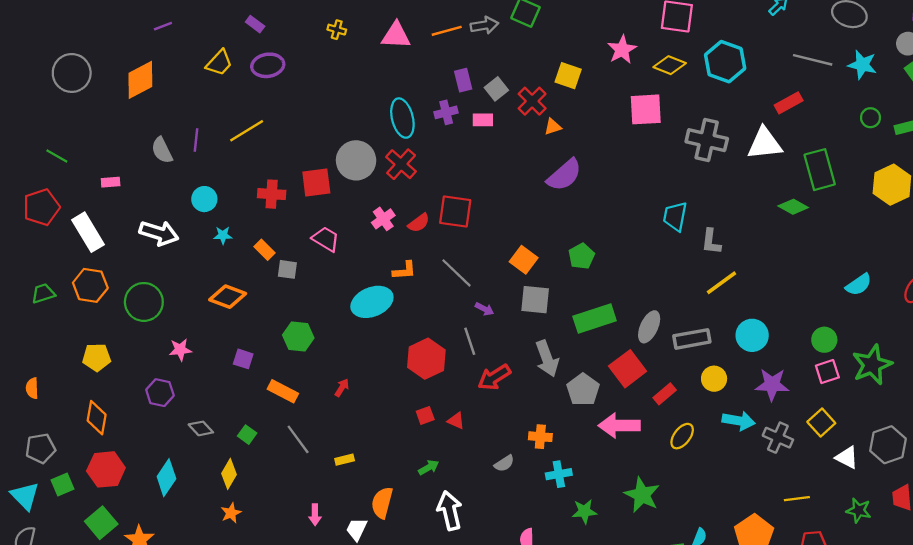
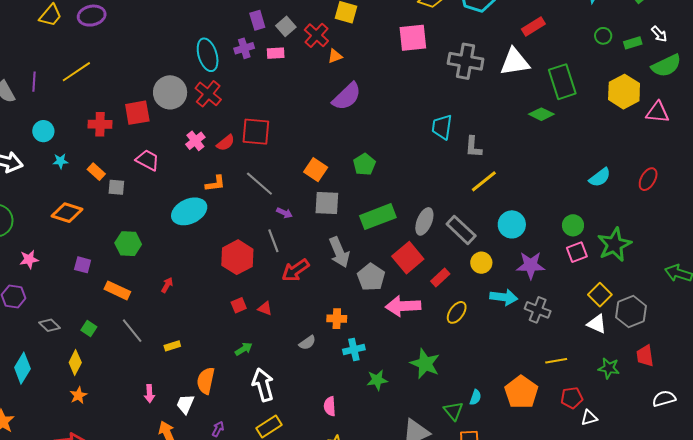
gray rectangle: (692, 339) -> (461, 230), turned 56
yellow square: (821, 423) -> (600, 295), moved

